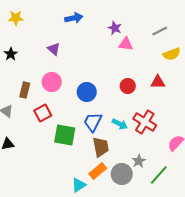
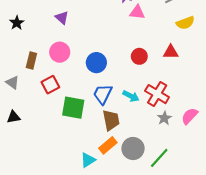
gray star: (139, 161) -> (164, 118), moved
green line: (159, 175) -> (159, 158), moved

